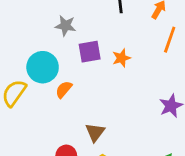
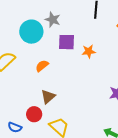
cyan circle: (43, 67) -> (31, 32), moved
brown triangle: (95, 132) -> (48, 97), moved

